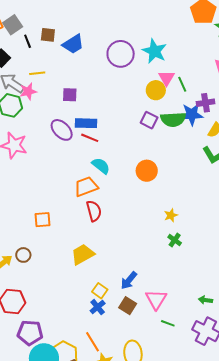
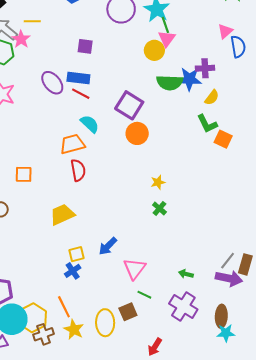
green line: (182, 84) -> (165, 25), moved
pink star: (28, 91) -> (21, 39), turned -30
purple square: (70, 95) -> (85, 46), moved
purple square: (149, 120) -> (129, 105), moved, size x1.5
yellow square: (100, 291) -> (77, 254), turned 35
brown square: (128, 306) -> (128, 312), moved, turned 30

